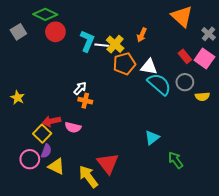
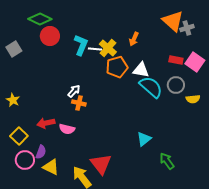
gray square: (18, 32) -> (14, 49), moved
gray cross: (209, 34) -> (187, 28), moved, turned 32
red rectangle: (185, 56) -> (176, 60), turned -40
yellow square: (42, 134) -> (19, 136), moved

